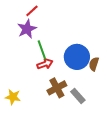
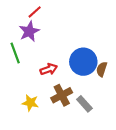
green line: (42, 50) -> (15, 53), moved
yellow star: (13, 97) -> (30, 103), moved

